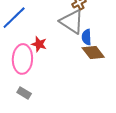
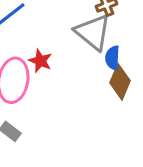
brown diamond: (93, 53) -> (120, 82), turned 55

